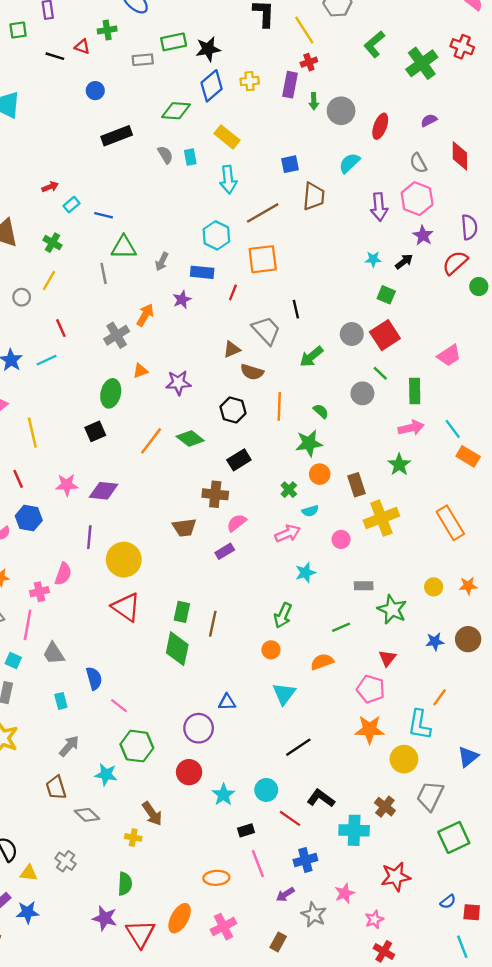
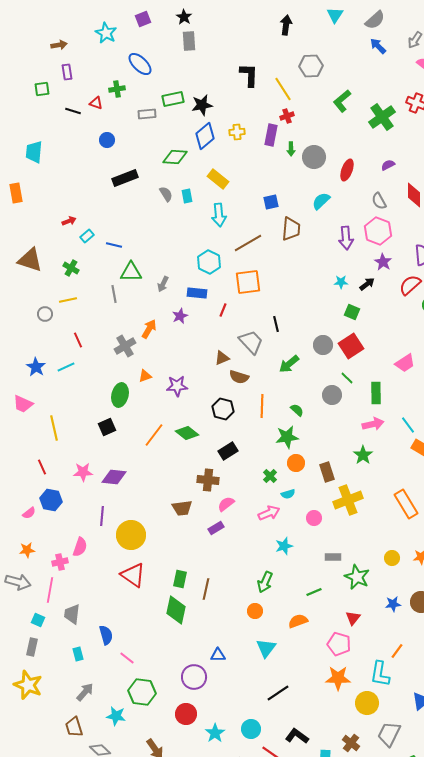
yellow line: (49, 281) -> (68, 300), turned 48
gray trapezoid: (54, 653) -> (72, 614), turned 40

